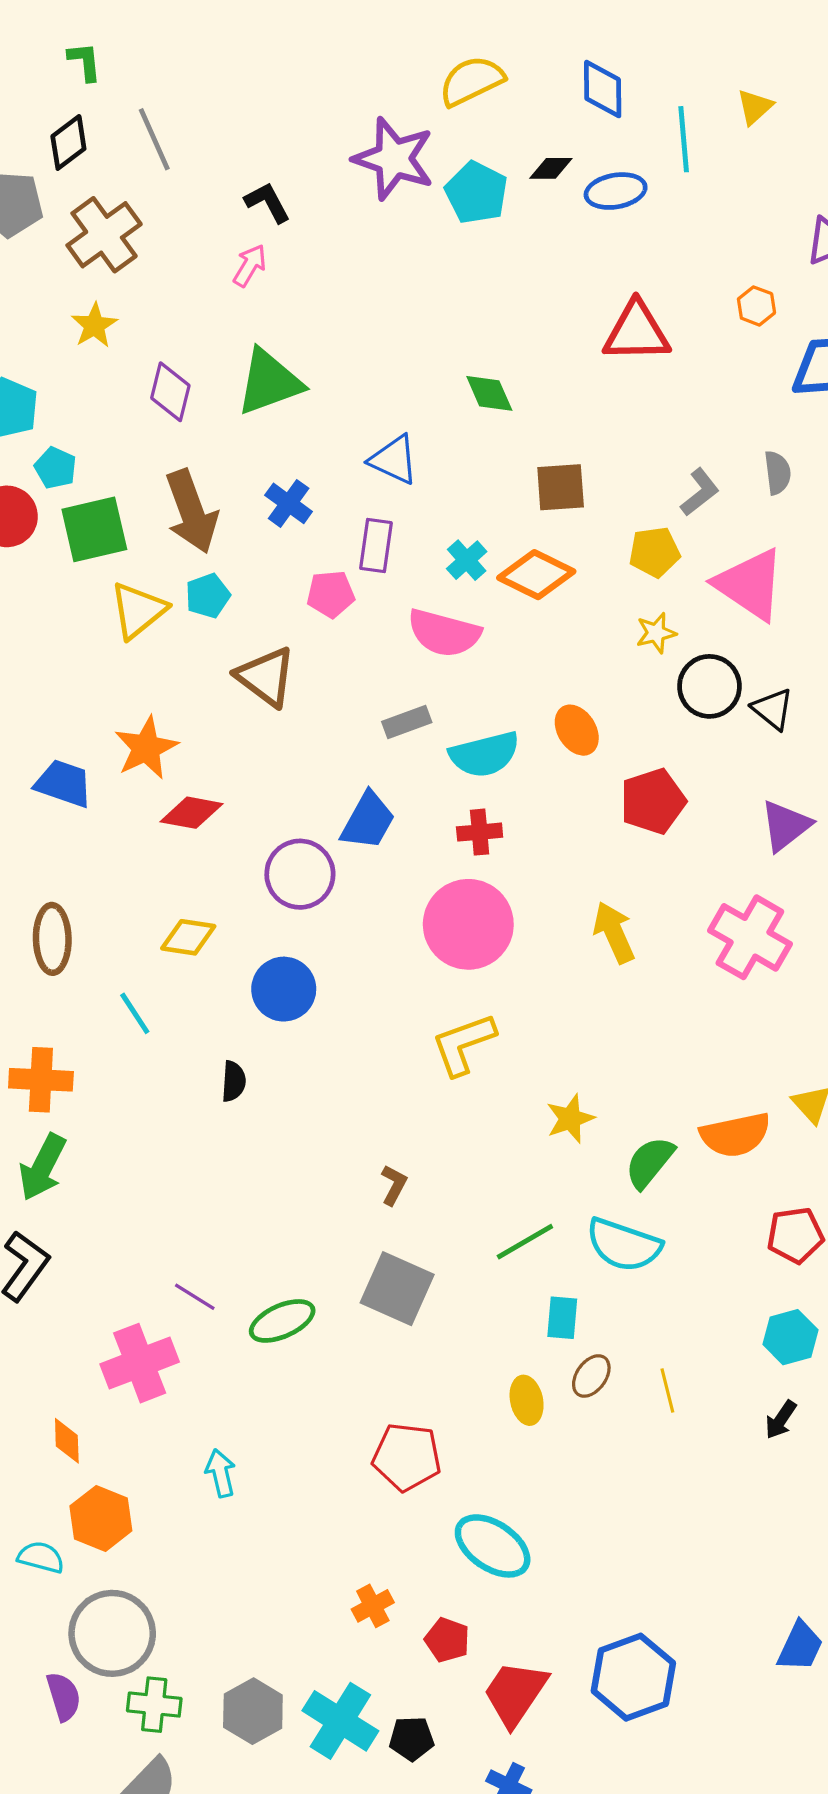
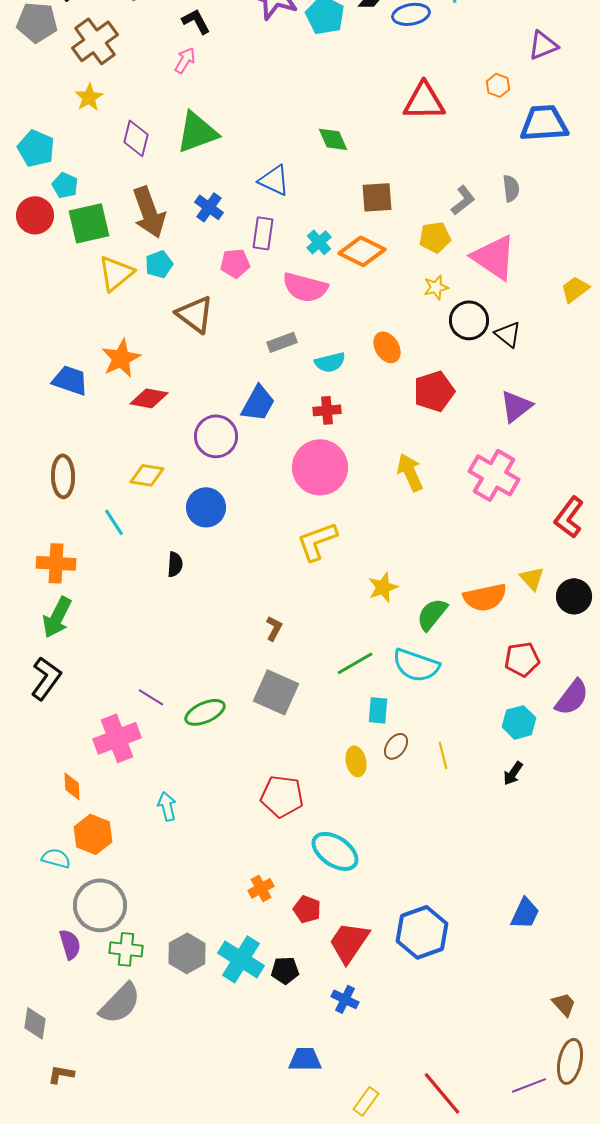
cyan semicircle: (484, 754) -> (330, 362), size x0.7

